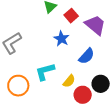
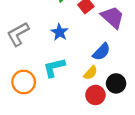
blue star: (62, 39) -> (60, 32), moved
yellow semicircle: (69, 81) -> (91, 73), moved

